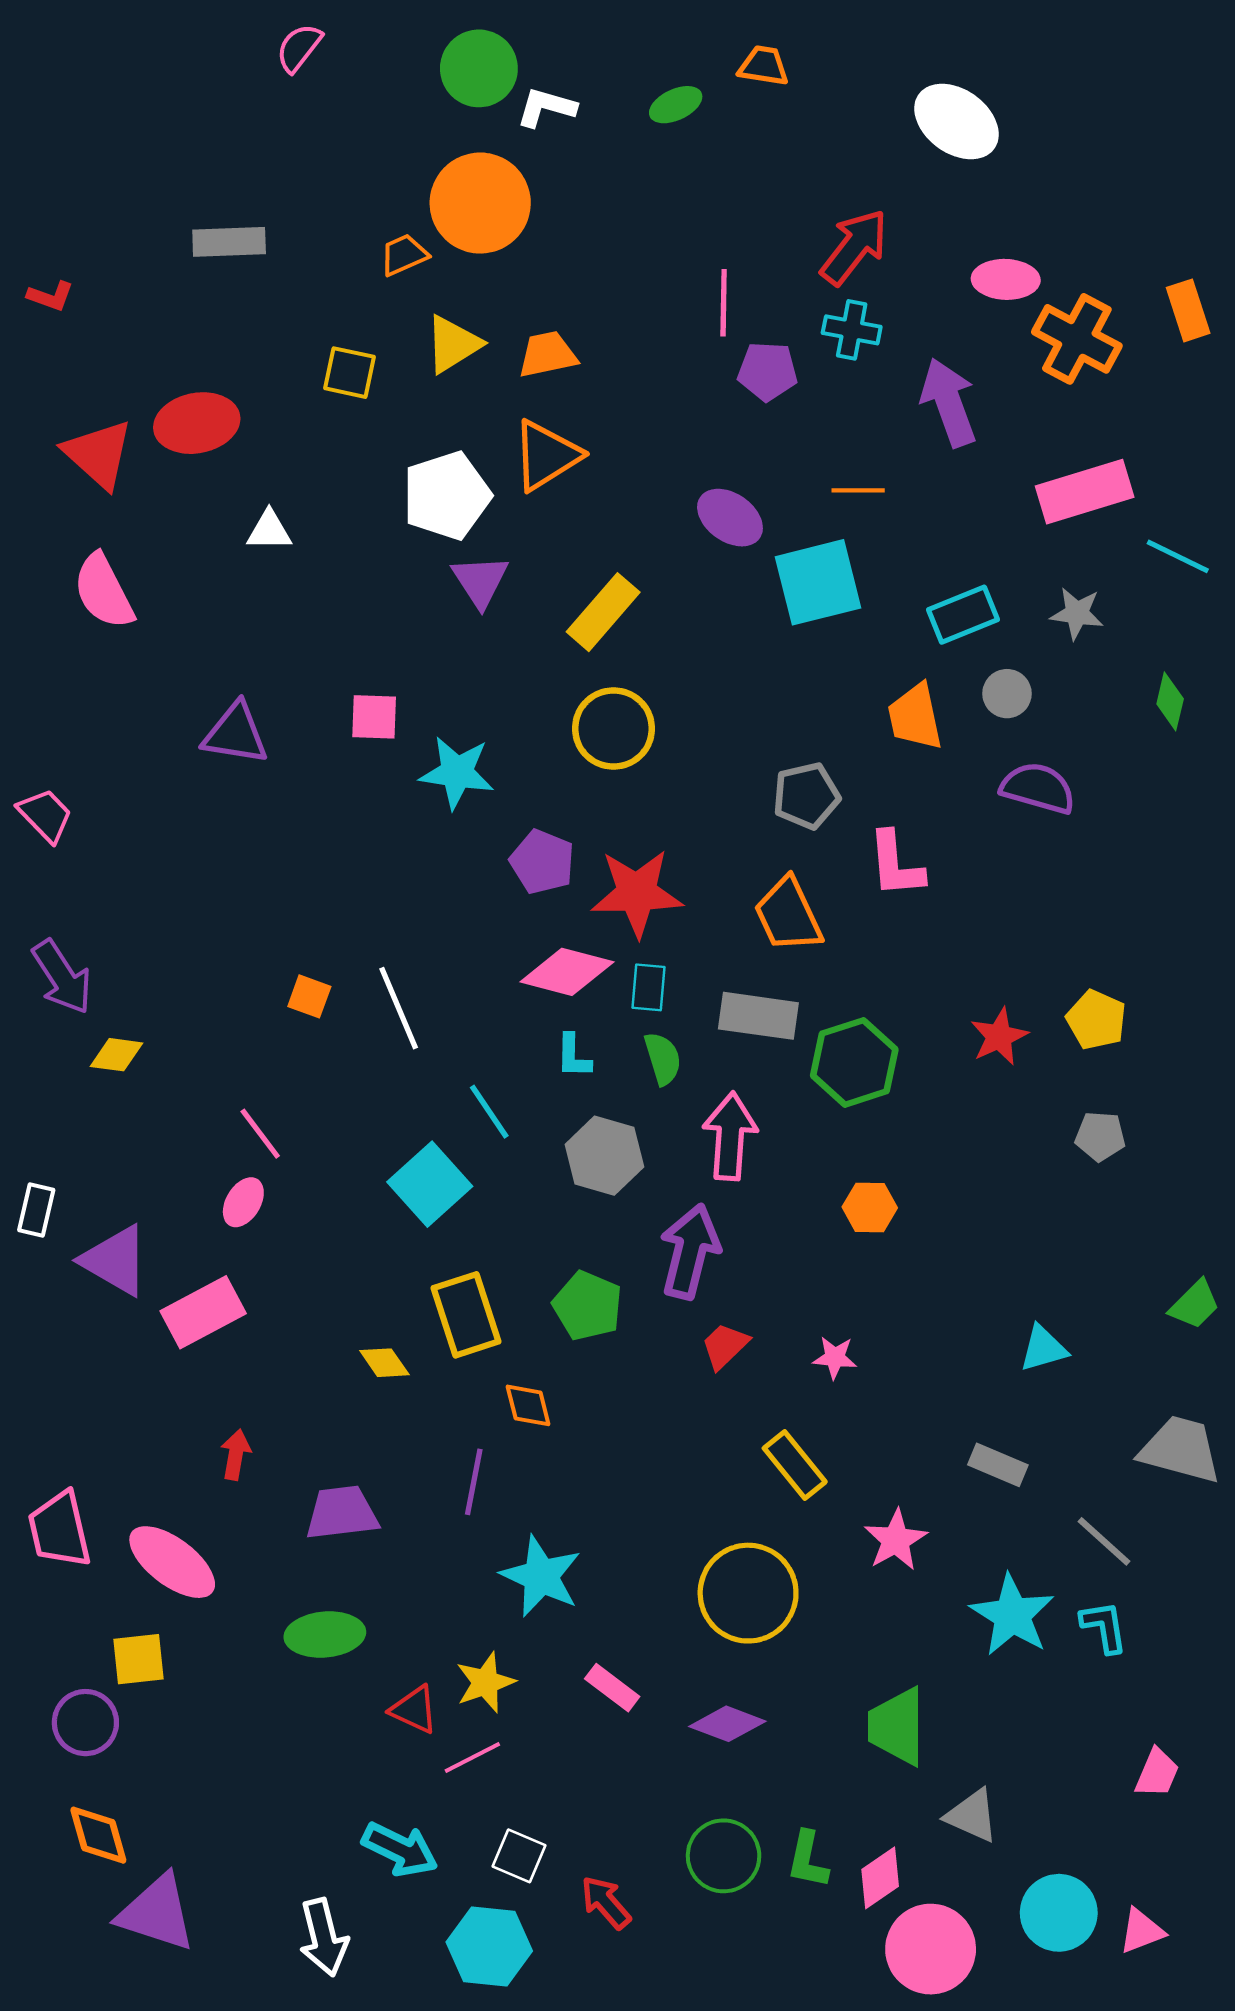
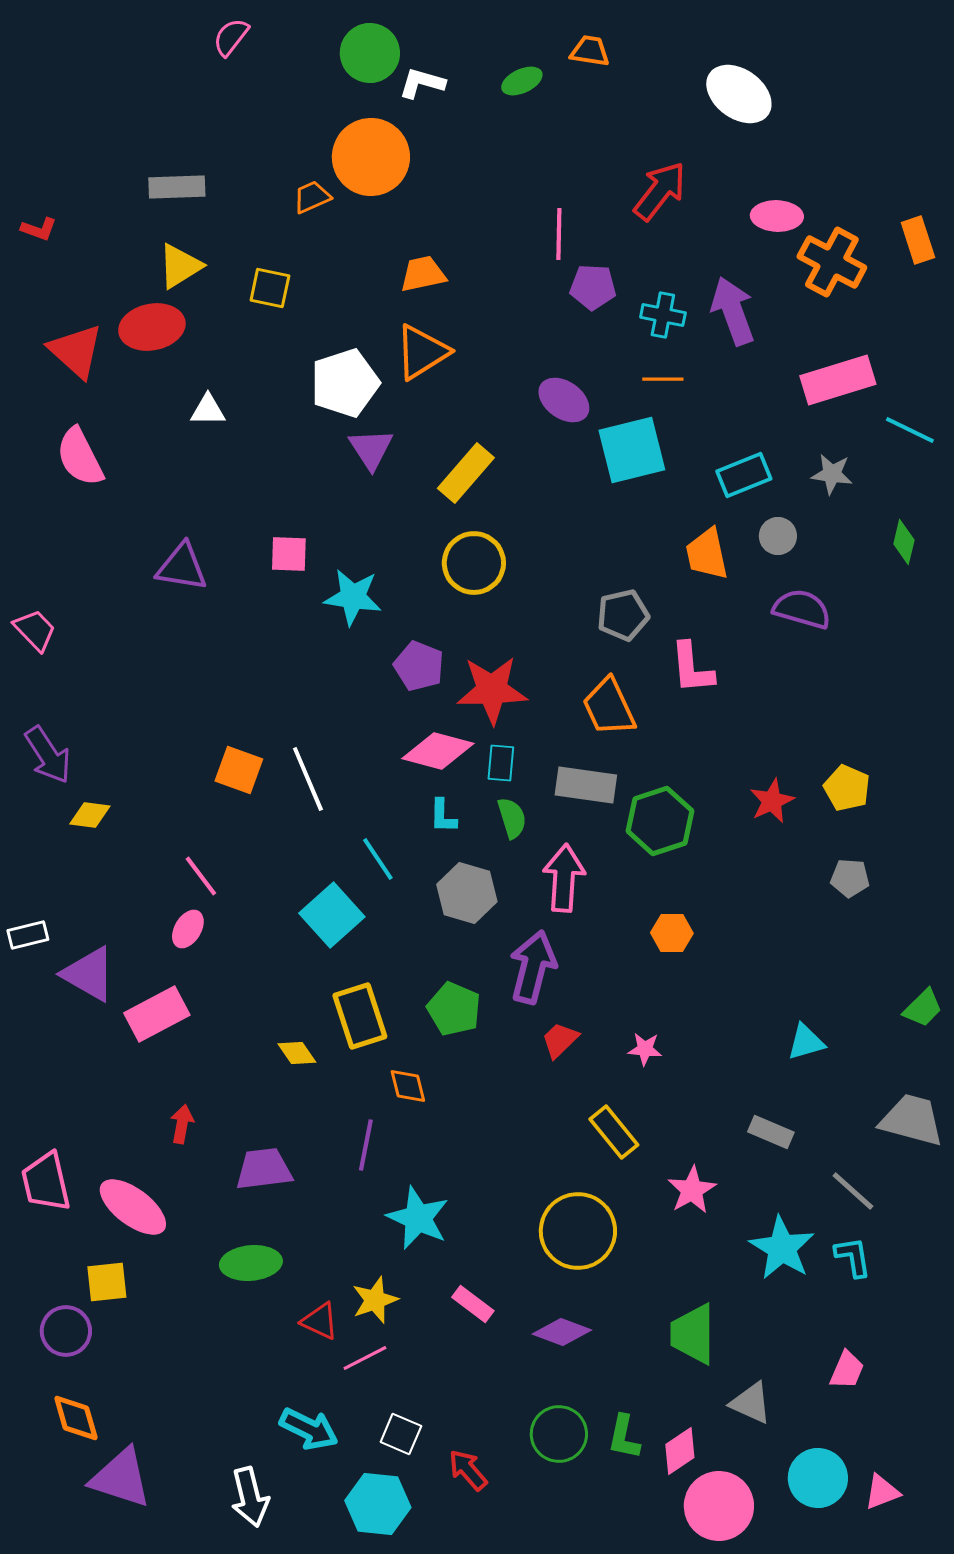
cyan cross: (852, 330) -> (663, 315), moved
yellow triangle: (453, 344) -> (180, 266), moved
orange square: (309, 996) -> (239, 770), size x1.4
white rectangle: (36, 1210) -> (28, 935), turned 63
pink trapezoid: (1157, 1773) -> (847, 1370), moved

